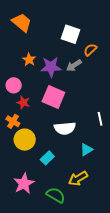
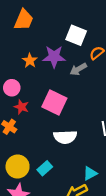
orange trapezoid: (22, 22) -> (24, 20), turned 70
purple star: (51, 67) -> (54, 57), moved
yellow circle: (25, 140) -> (18, 167), moved
cyan triangle: (86, 150) -> (90, 173), moved

